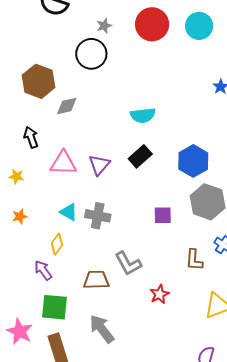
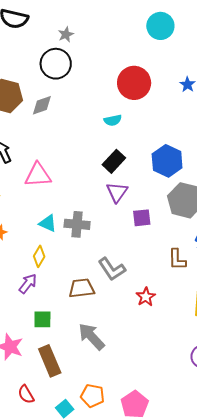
red circle: (152, 24) -> (134, 83), moved
gray diamond: (67, 106) -> (42, 105), moved
cyan semicircle: (143, 115) -> (113, 120), size x0.7
purple triangle: (99, 165) -> (117, 192), moved
purple arrow: (43, 270) -> (28, 284), turned 80
green square: (55, 307) -> (42, 319), size x0.7

